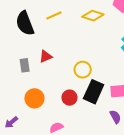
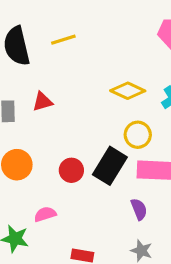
yellow diamond: (93, 16) -> (128, 91), moved
yellow circle: (83, 70) -> (138, 135), moved

